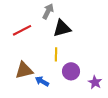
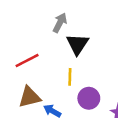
black triangle: (62, 28) -> (77, 44), turned -42
red line: (22, 30) -> (27, 60), moved

